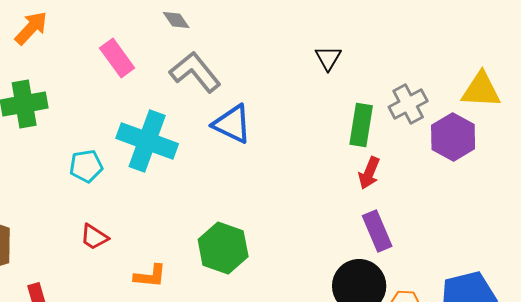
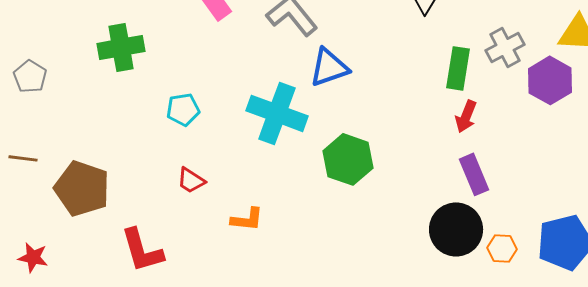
blue triangle: (232, 124) -> (329, 67), turned -45
cyan cross: (147, 141) -> (277, 113), moved
green hexagon: (223, 248) -> (348, 159), moved

